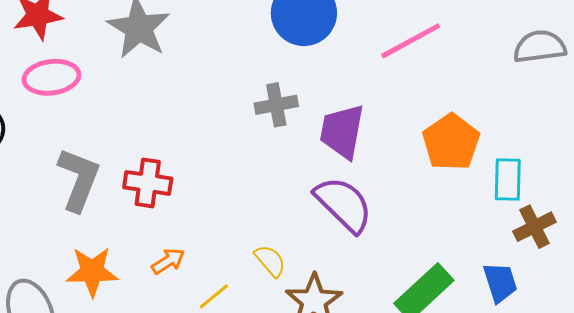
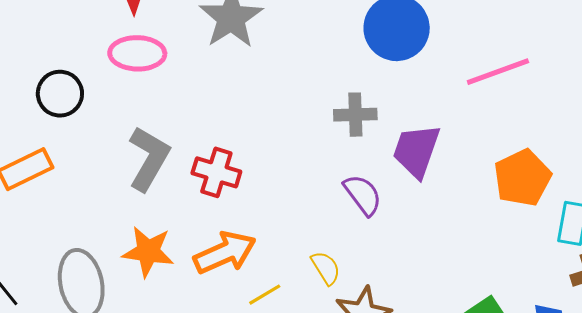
purple semicircle: (344, 204) -> (363, 195), moved, size x0.7
orange arrow: (168, 261) -> (225, 253), size x1.8

